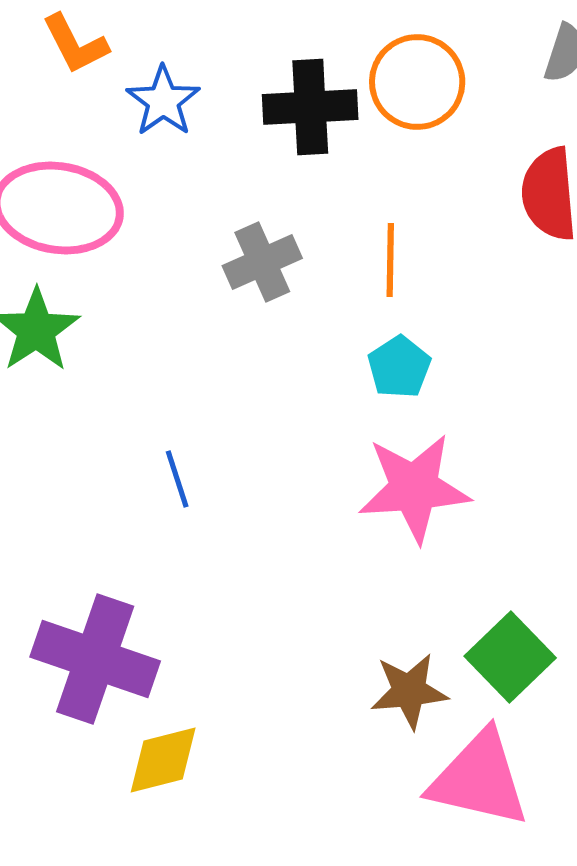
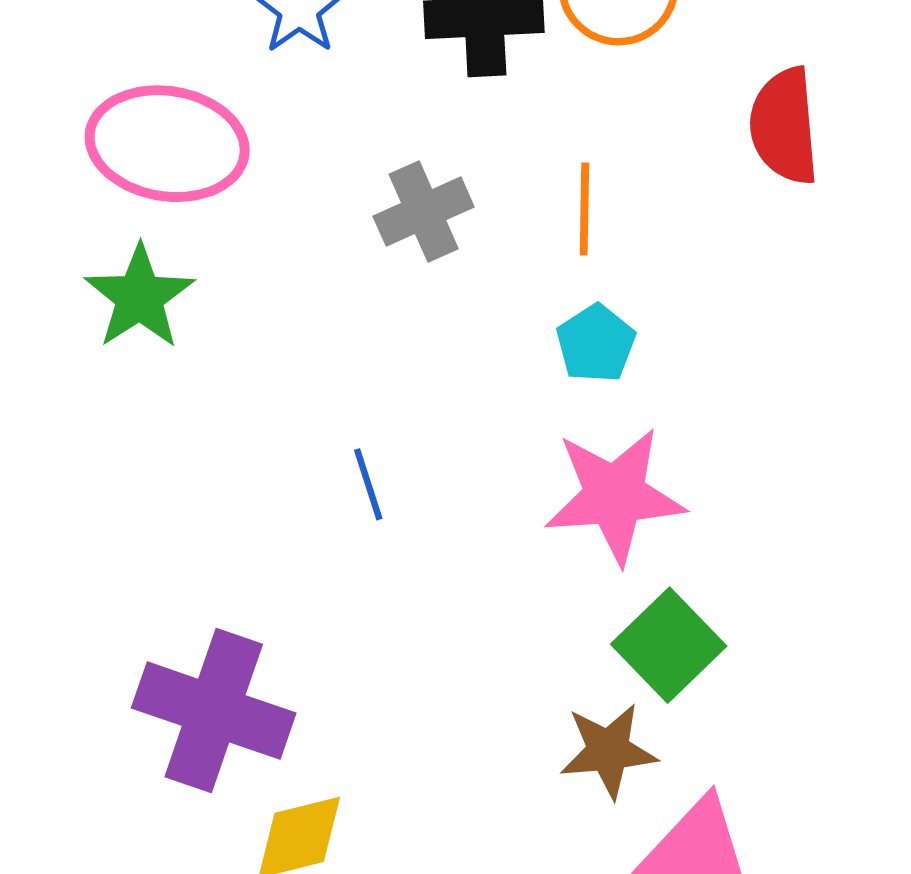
blue line: (177, 479) -> (368, 484), moved
green square: (510, 657) -> (669, 645), moved

